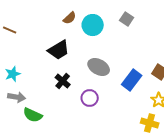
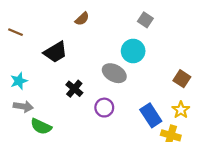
cyan circle: (93, 25) -> (133, 51), moved
black trapezoid: (59, 50) -> (55, 52), moved
blue rectangle: (132, 80) -> (151, 115), moved, turned -70

